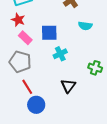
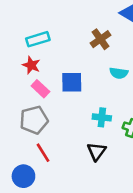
cyan cross: (60, 54) -> (102, 117), moved, turned 32
gray pentagon: (20, 62) -> (34, 120), turned -30
blue circle: (36, 105) -> (23, 176), moved

